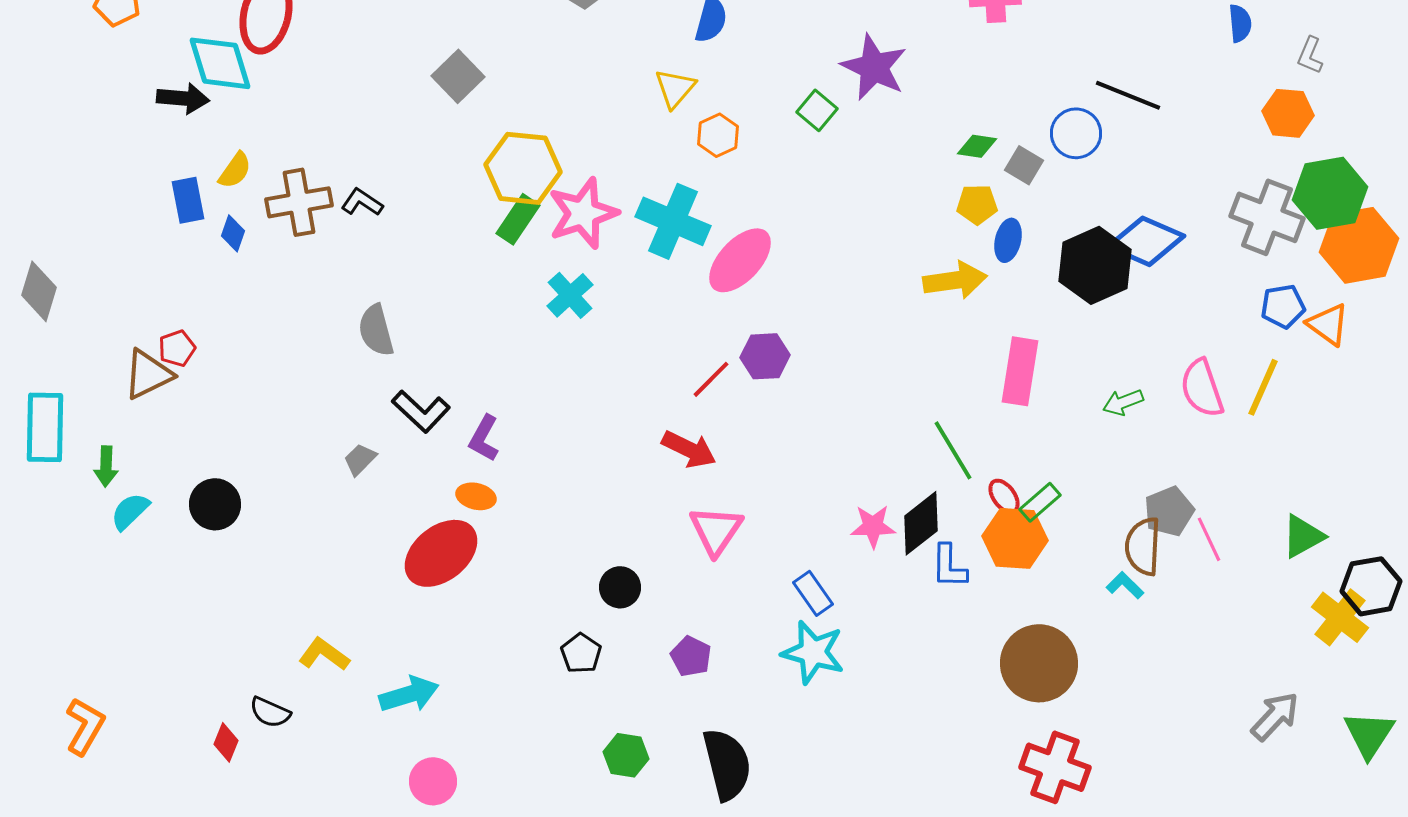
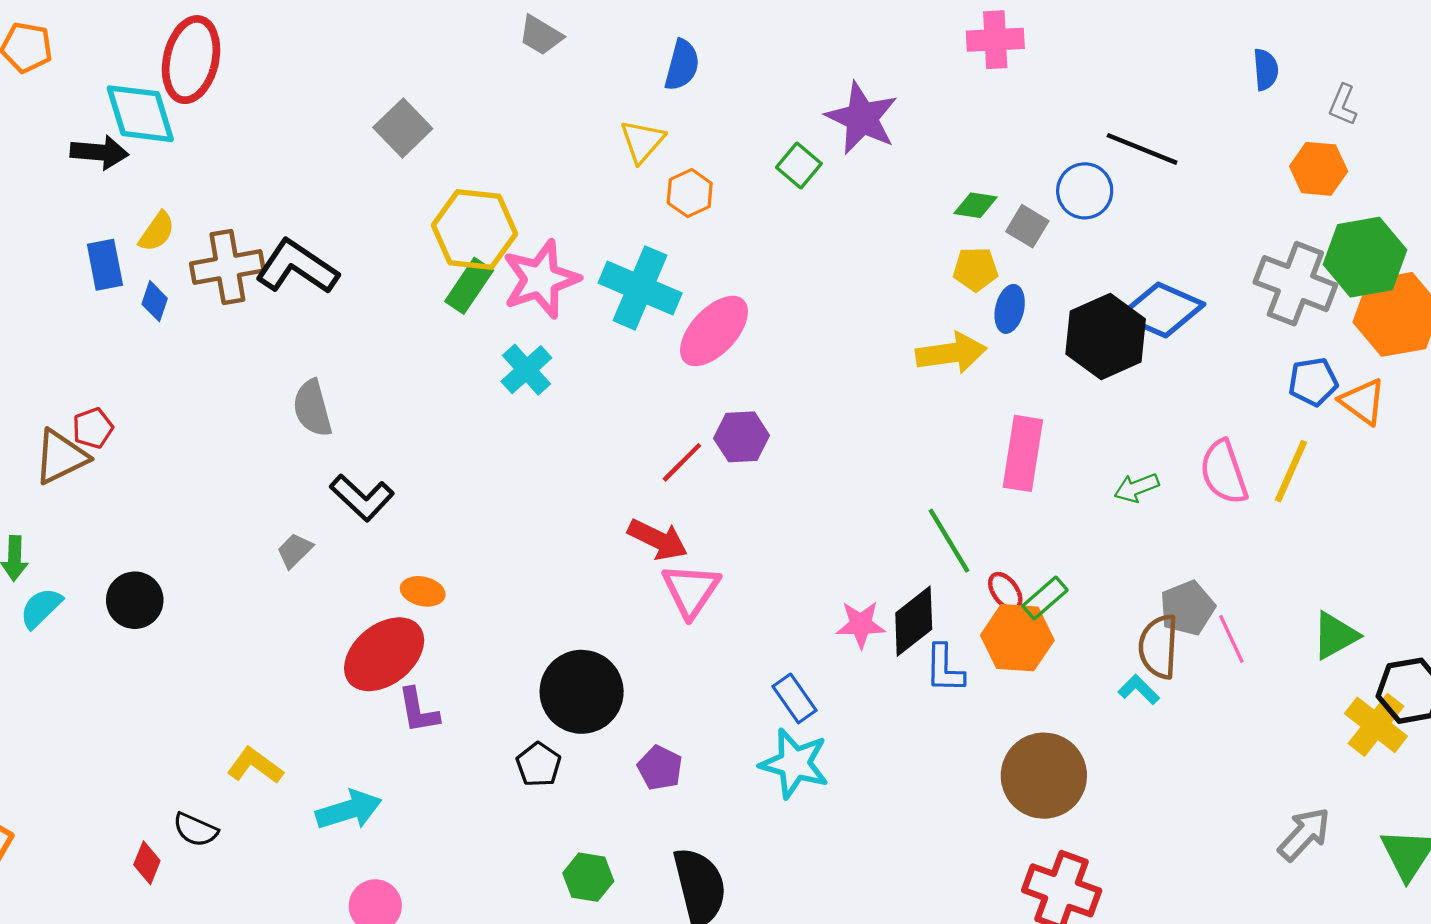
black L-shape: (362, 202) -> (297, 267), size x1.8
purple L-shape: (484, 438) -> (418, 711), moved, turned -39
pink triangle: (716, 530) -> (691, 590), moved
black circle: (620, 587) -> (582, 692), size x1.8

